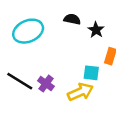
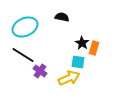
black star: (96, 30) -> (82, 43), moved
black line: (20, 81) -> (23, 55), moved

